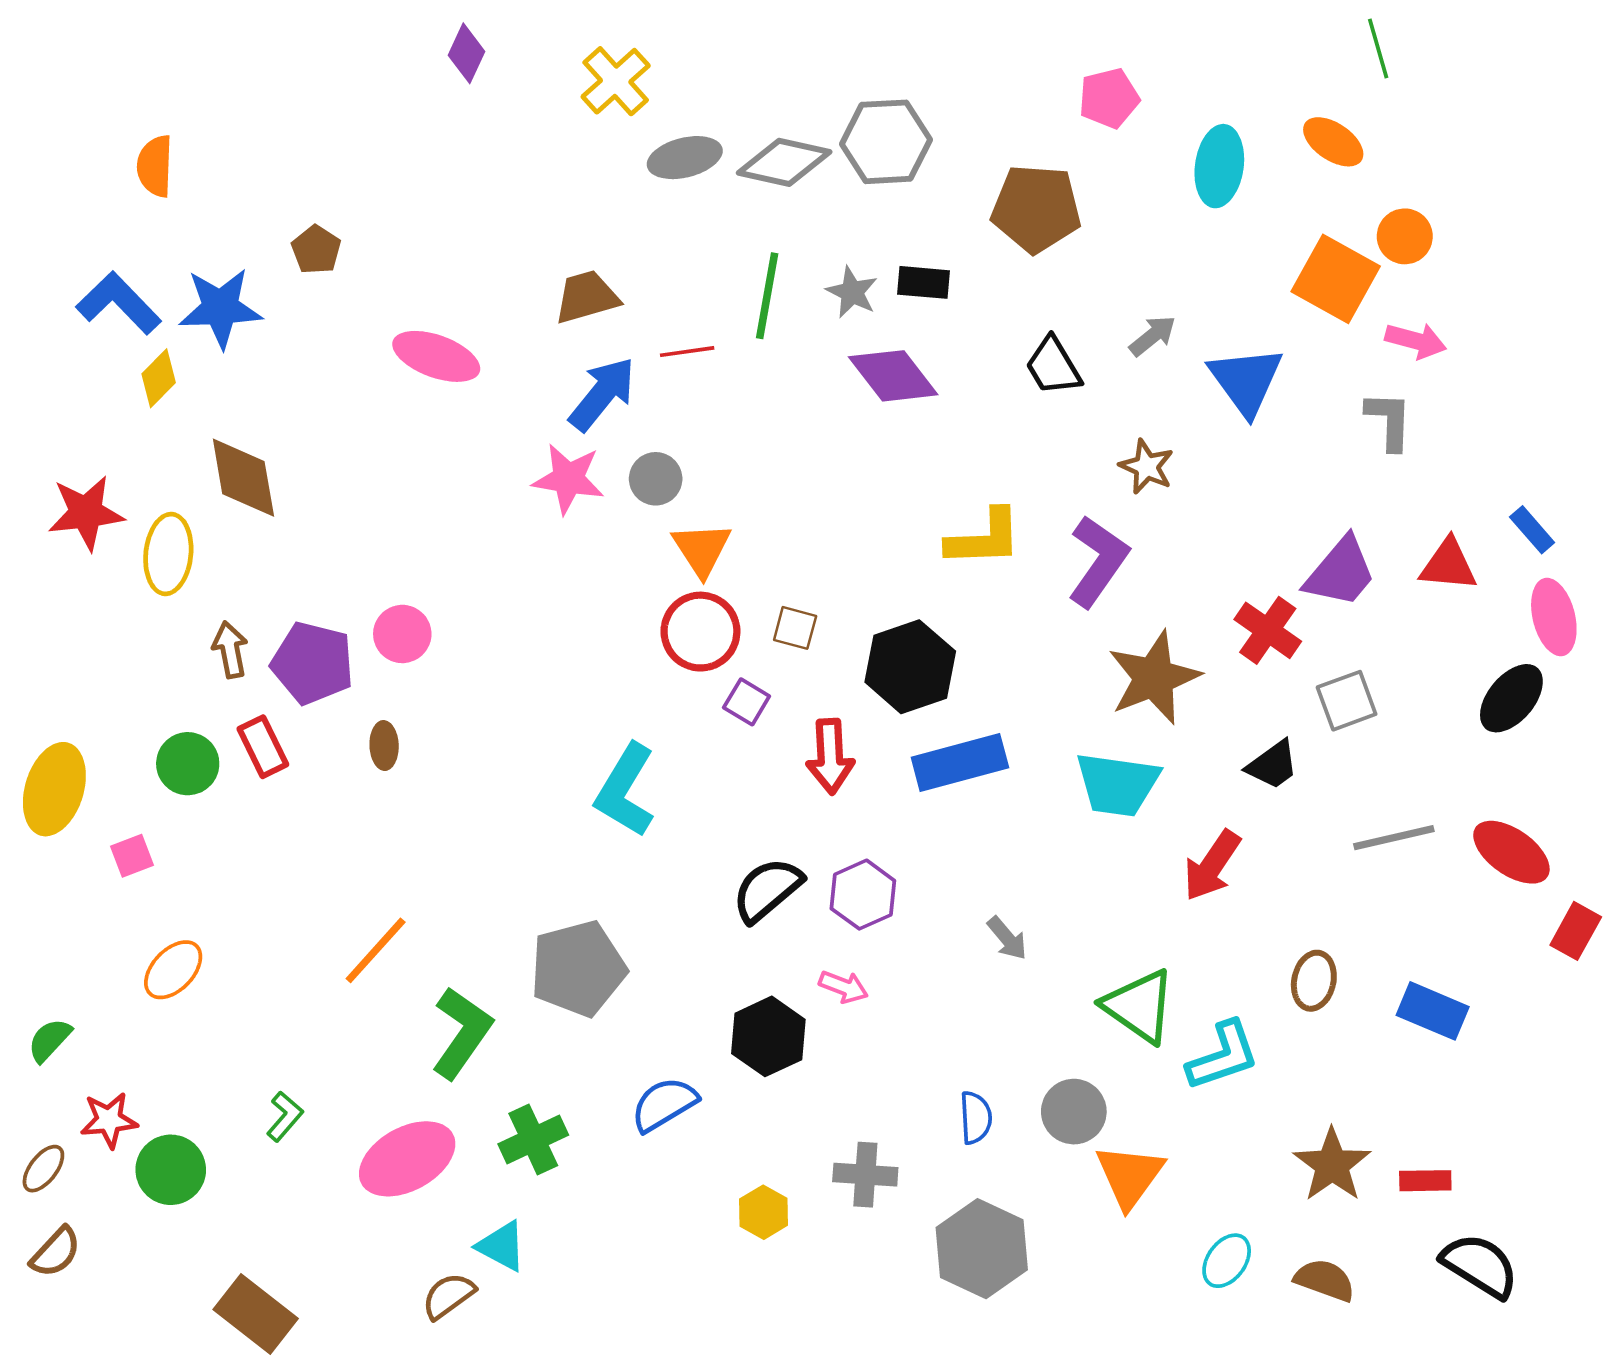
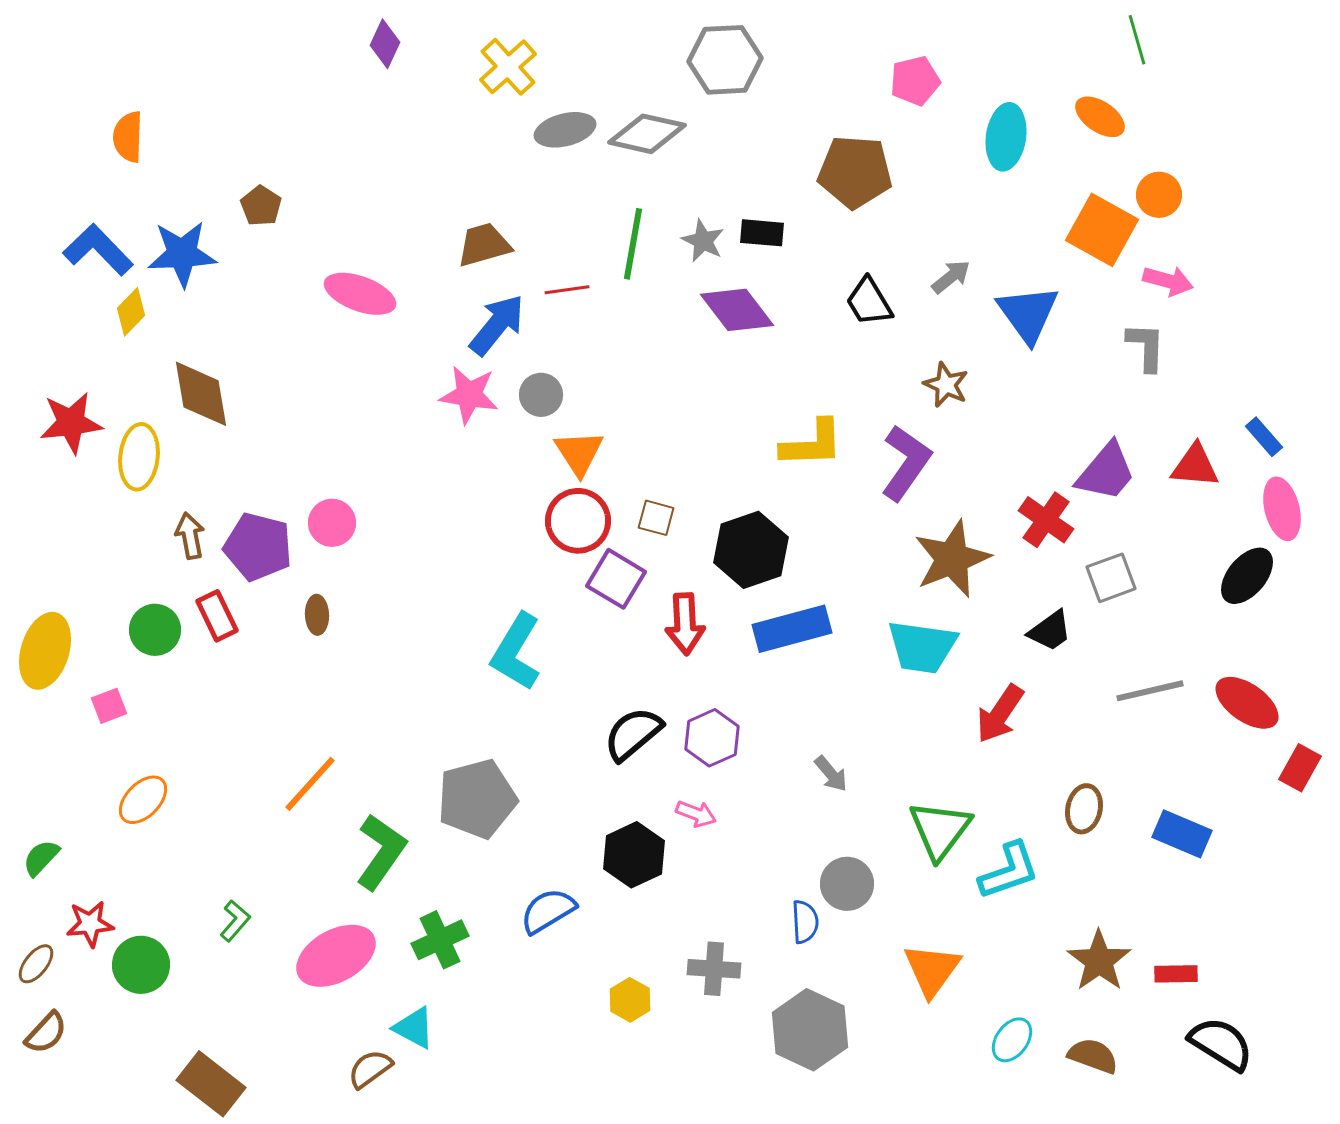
gray hexagon: (886, 142) -> (725, 60), moved
purple square: (747, 702) -> (616, 579), size x1.5
green triangle: (1139, 1006) -> (940, 830), turned 32
gray circle: (1074, 1112) -> (847, 884), moved

